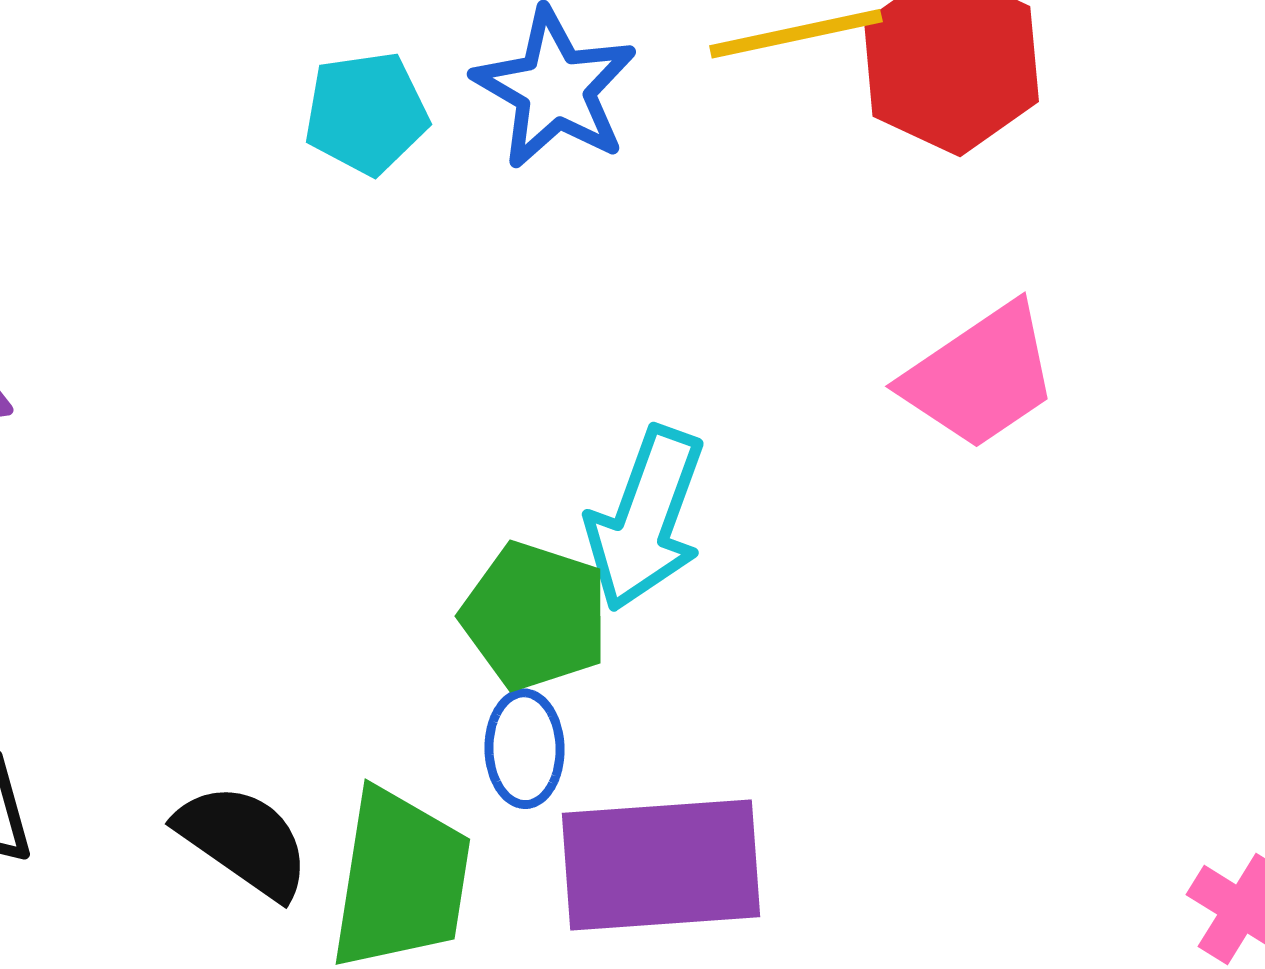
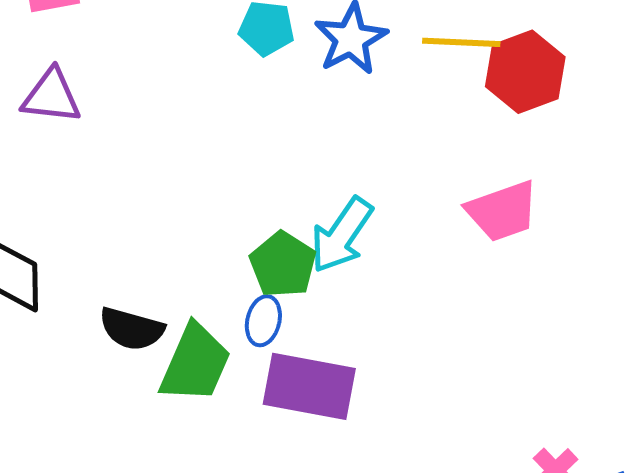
black semicircle: (244, 841) -> (132, 329), turned 146

